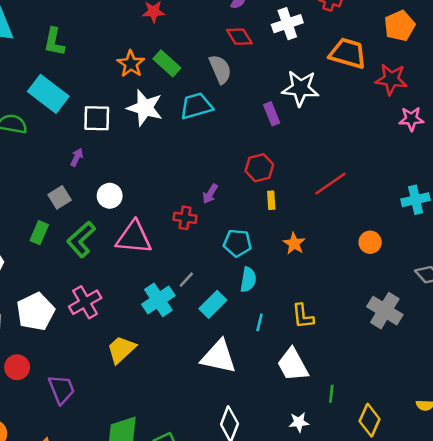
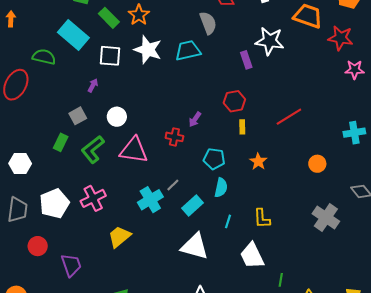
green rectangle: (167, 63) -> (109, 18), moved

